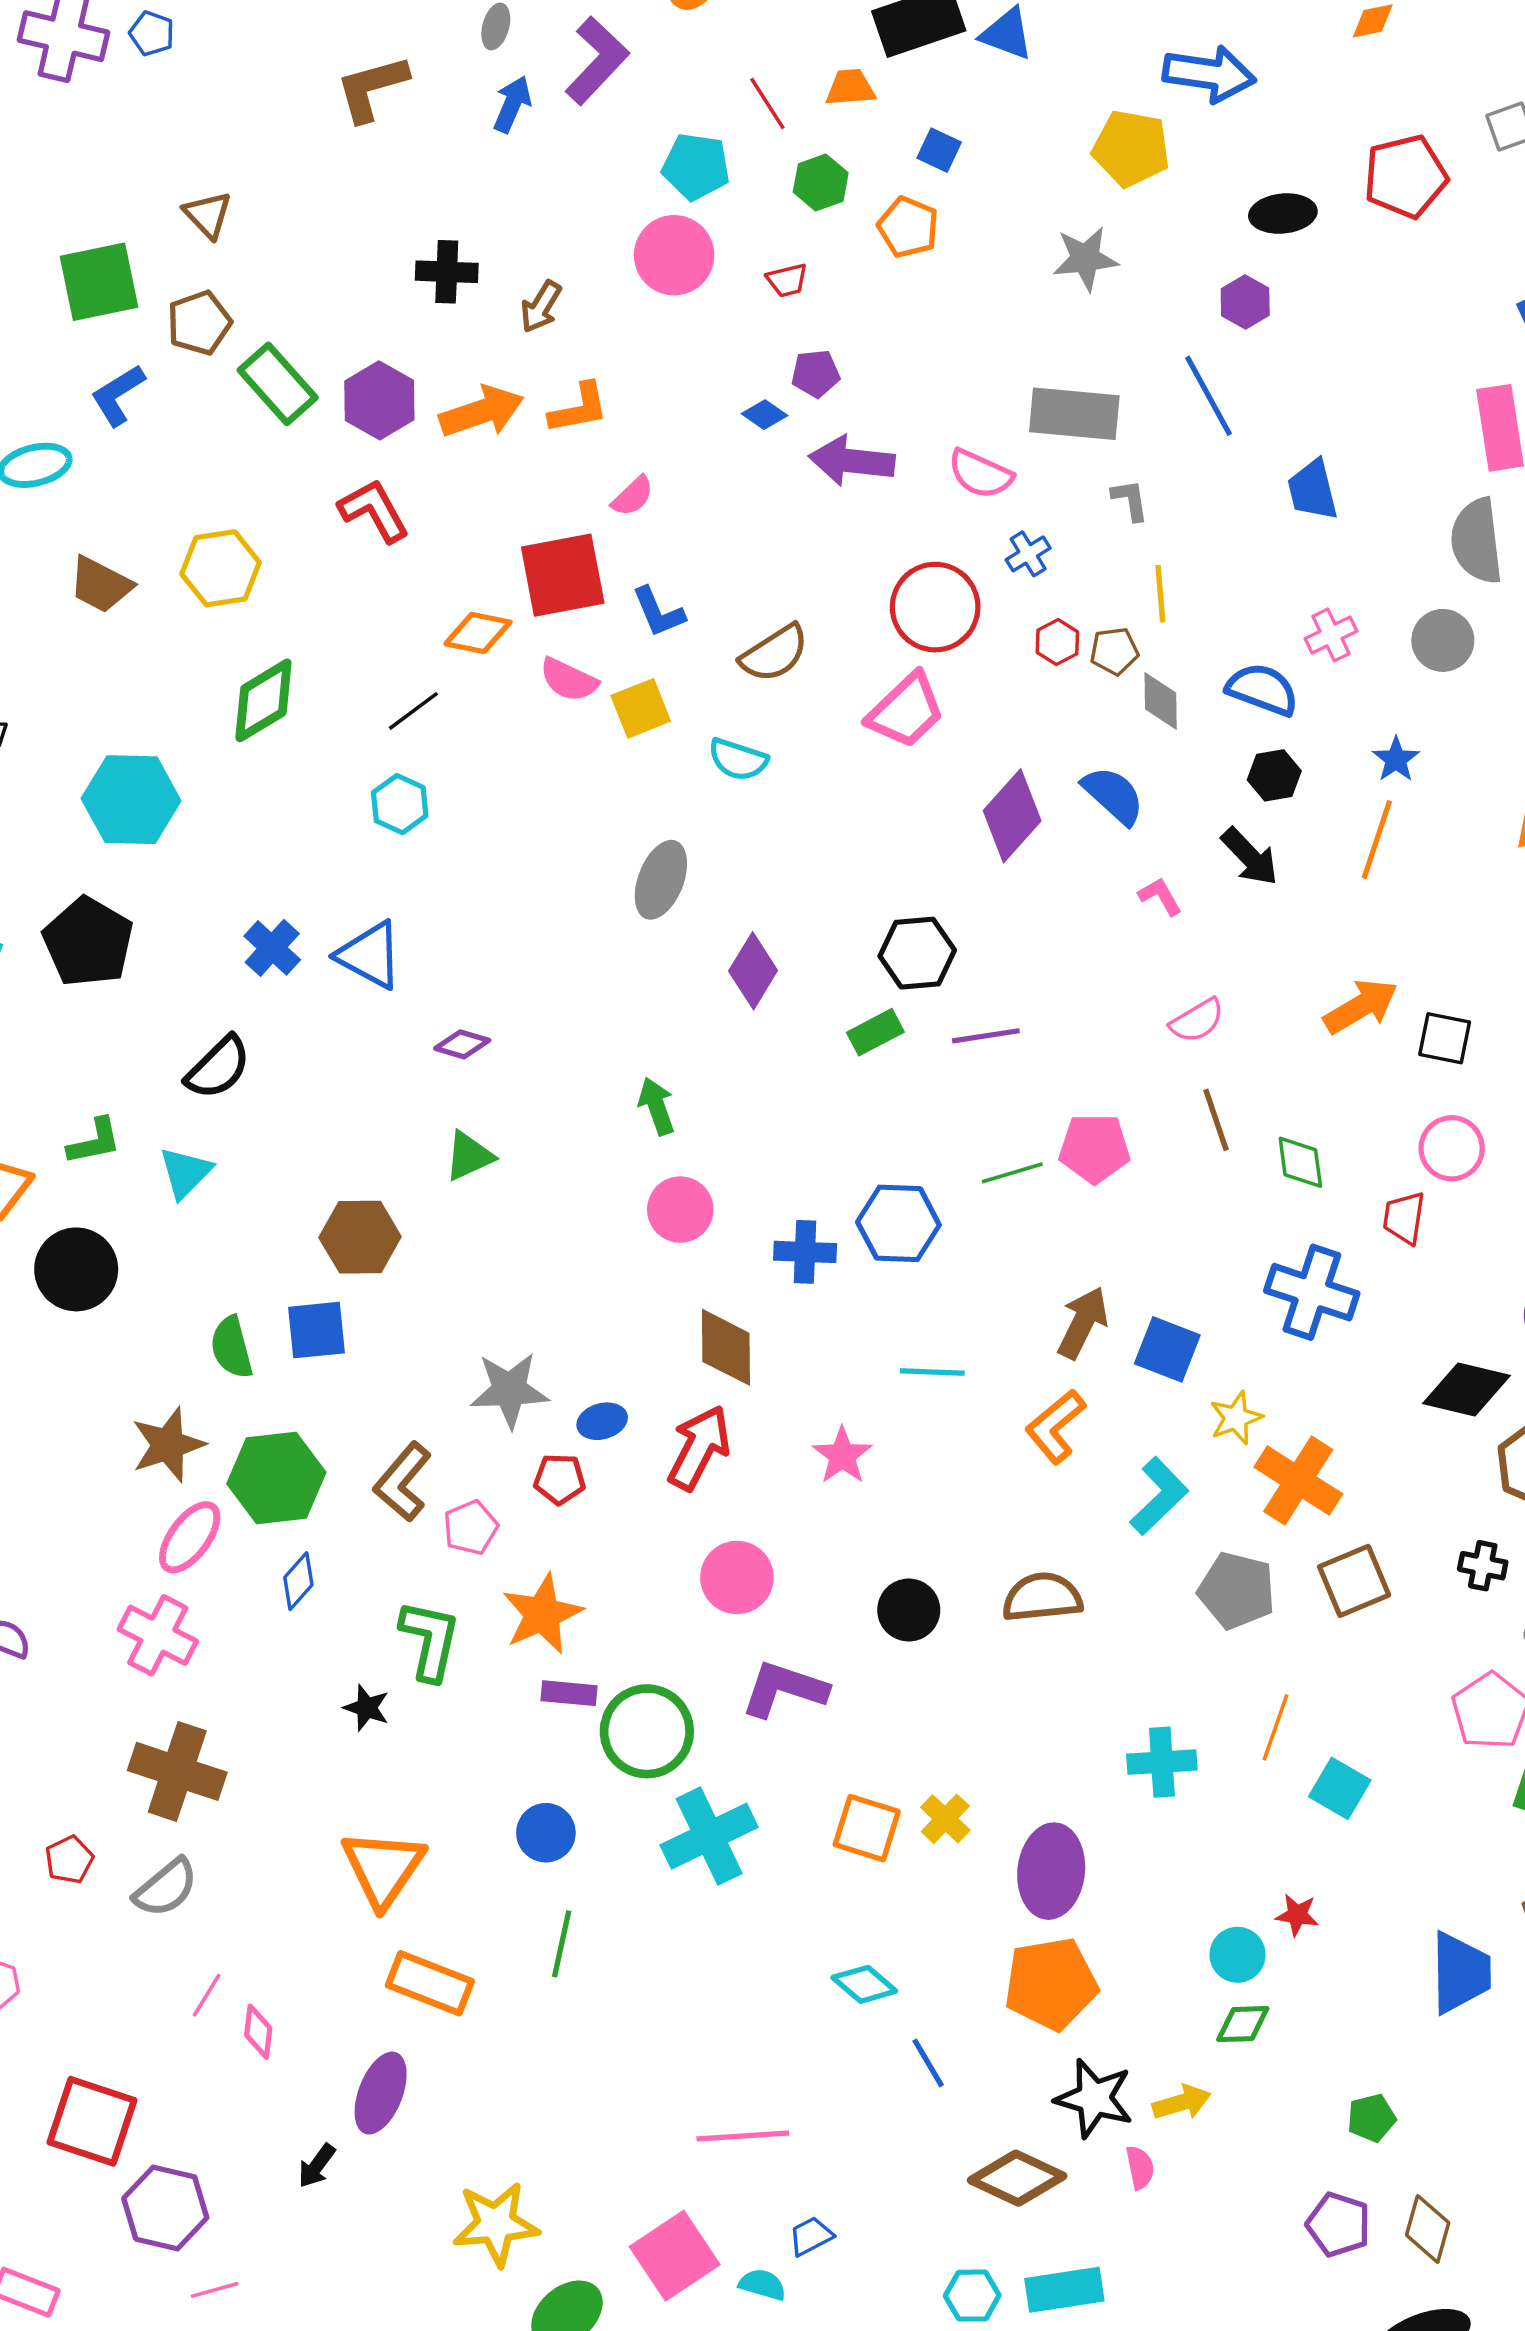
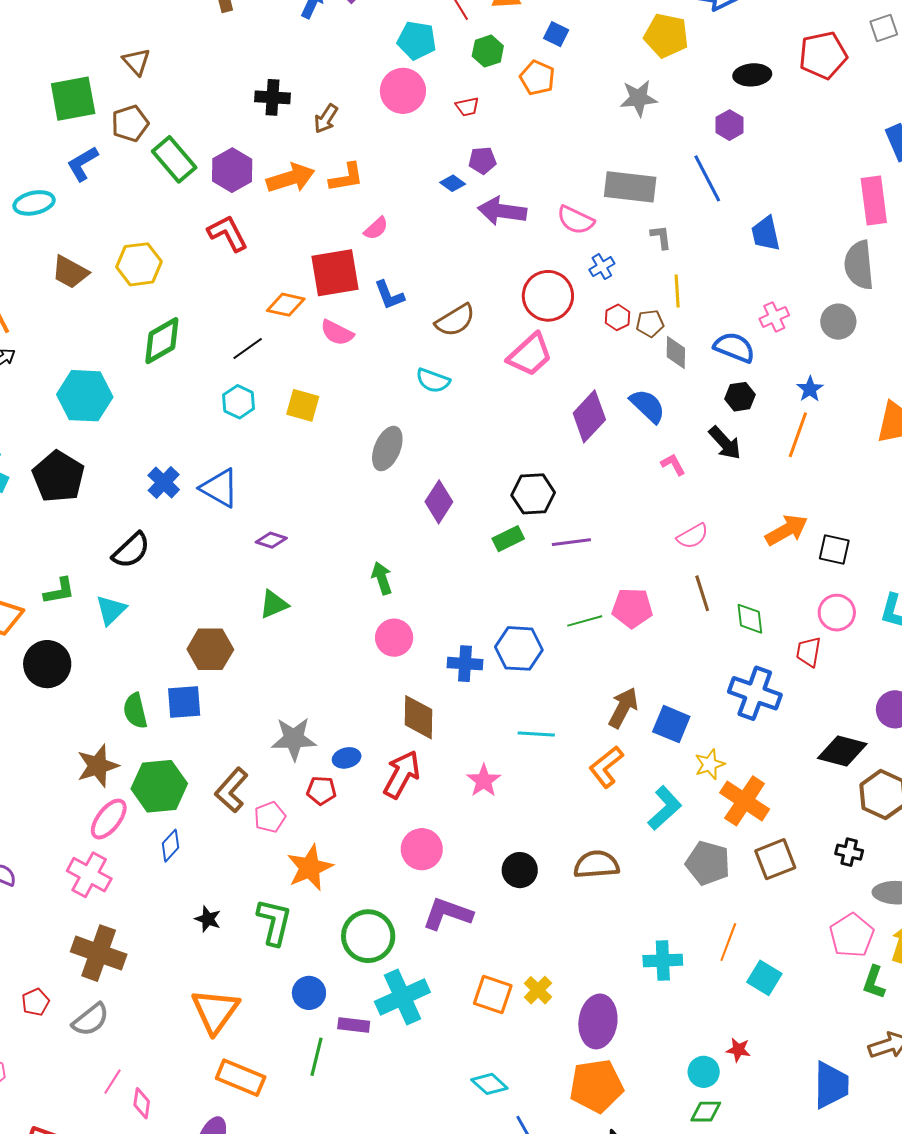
yellow square: (641, 708) -> (303, 405), moved, turned 36
green L-shape: (430, 1640) -> (274, 922), moved
purple rectangle: (569, 1693) -> (354, 1025), moved

